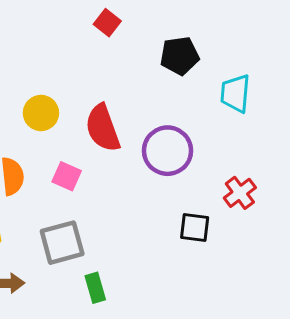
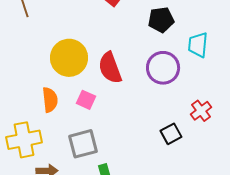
yellow circle: (41, 113) -> (69, 58), size x1.6
purple circle: (168, 151) -> (163, 68), moved
black square: (195, 227) -> (171, 134), turned -35

